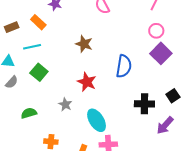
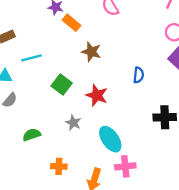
orange rectangle: (38, 22) -> (72, 23), moved
blue semicircle: (124, 66) -> (139, 75), size x0.6
green square: (39, 72) -> (62, 84), moved

